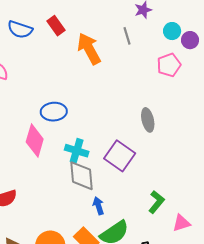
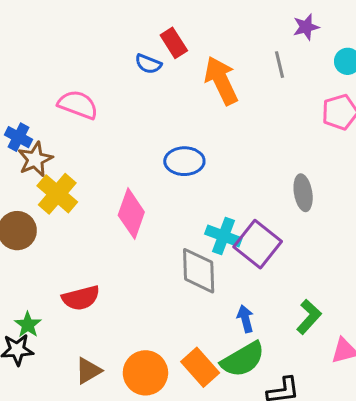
blue semicircle: (20, 29) -> (148, 64), moved, size x0.7
blue ellipse: (54, 112) -> (184, 161), moved
cyan cross: (77, 151) -> (223, 236), moved
blue arrow: (98, 206) -> (245, 319), moved

